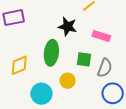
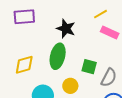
black star: (67, 27) -> (66, 29), moved
pink rectangle: (101, 36) -> (110, 32), moved

